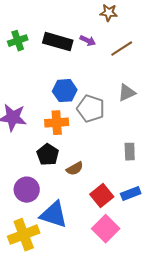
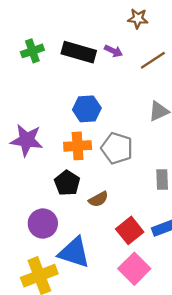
gray pentagon: (91, 109) -> (117, 148), moved

